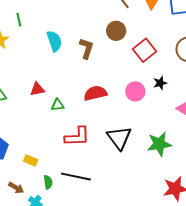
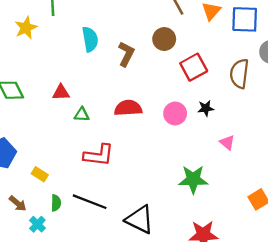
black triangle: (119, 138) -> (140, 220), moved, turned -36

